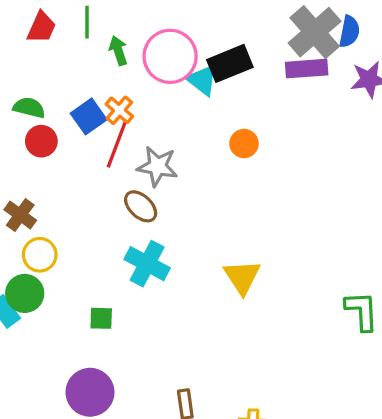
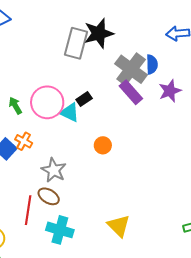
black rectangle: (230, 63) -> (84, 99), size x0.6
purple rectangle: (307, 69) -> (131, 92), turned 65
red line: (117, 144) -> (28, 210), moved
gray star: (157, 166) -> (54, 170), turned 30

